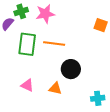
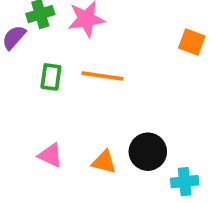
green rectangle: (27, 44) -> (51, 77), size x0.6
black circle: (71, 69) -> (148, 152), moved

